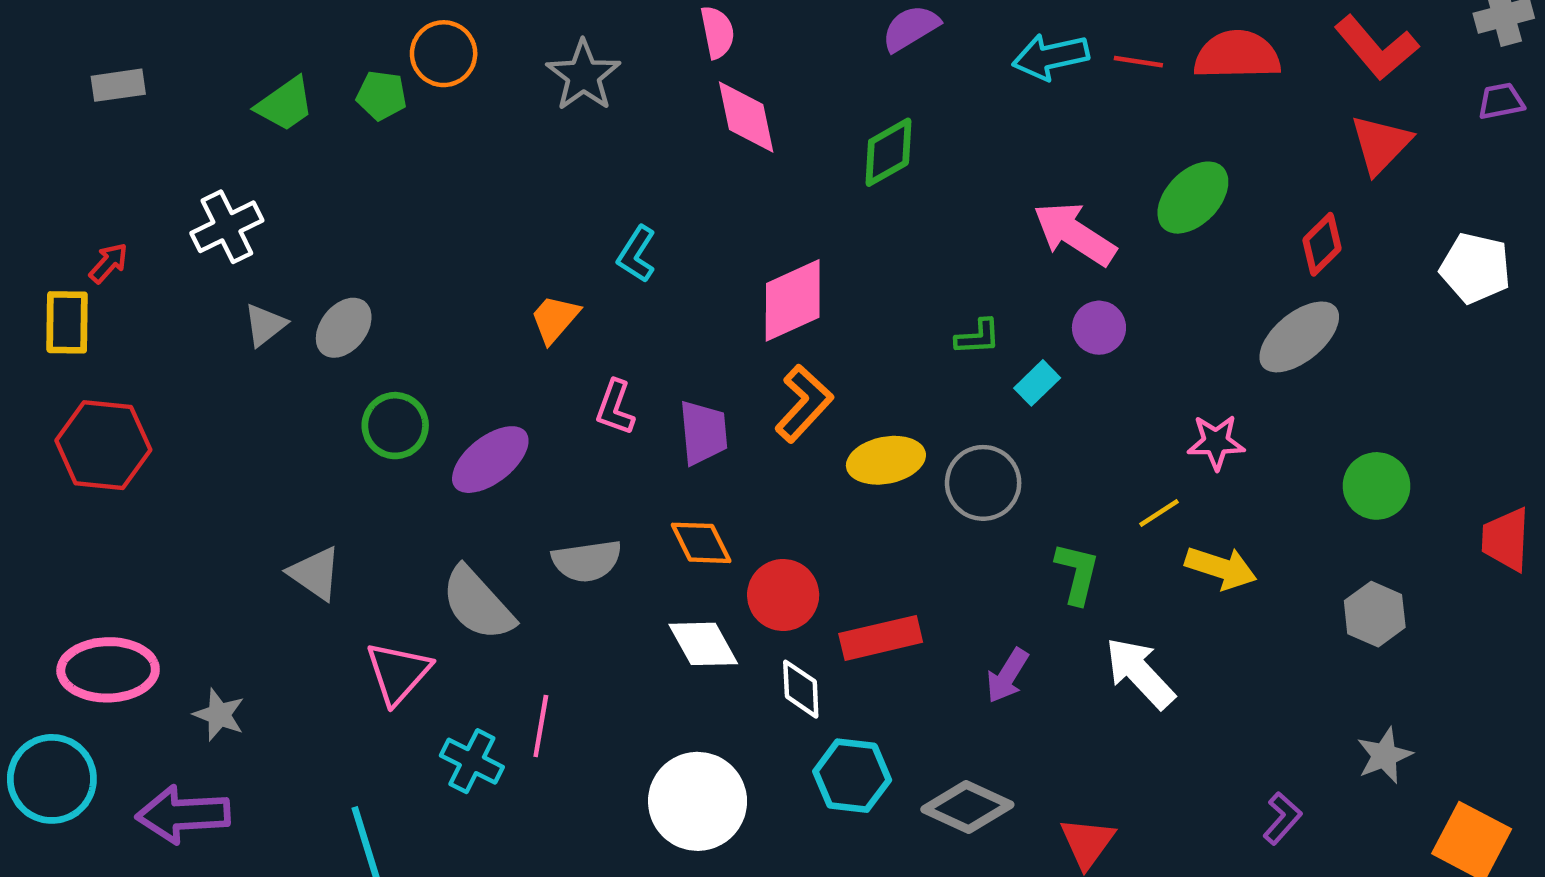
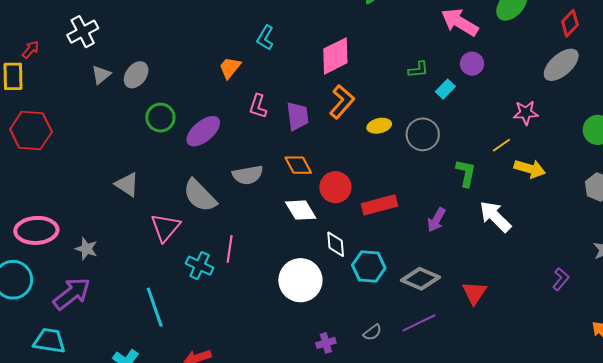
yellow ellipse: (886, 460) -> (379, 126), size x0.7
white diamond: (801, 689) -> (336, 244), moved
purple arrow: (183, 814) -> (72, 294), turned 147

